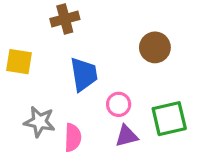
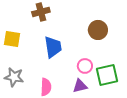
pink circle: (119, 104) -> (85, 66), moved
gray star: (40, 122) -> (14, 77), moved

